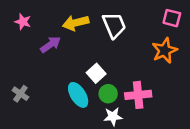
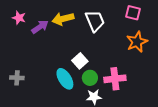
pink square: (172, 18) -> (133, 13), moved
purple arrow: (50, 44) -> (40, 27), moved
gray cross: (20, 94) -> (17, 78), turned -32

